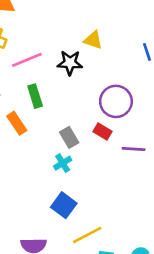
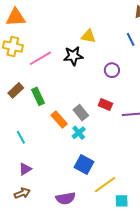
green rectangle: (35, 96) -> (38, 96), moved
purple circle: (116, 101) -> (112, 70), moved, size x0.6
orange rectangle: (17, 123) -> (59, 120), moved

